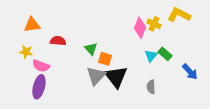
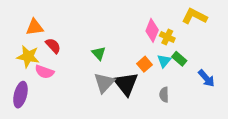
yellow cross: (154, 24) -> (167, 37), moved
red semicircle: (58, 41) -> (53, 46), moved, turned 42
yellow star: (26, 52) -> (28, 57), size x1.5
orange square: (105, 59) -> (144, 64), moved, turned 32
purple ellipse: (39, 87) -> (20, 95), moved

